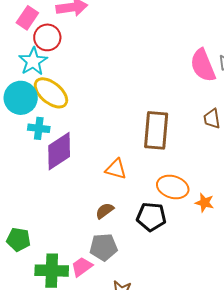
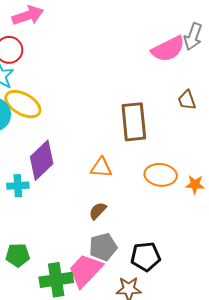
pink semicircle: (203, 65) -> (168, 49), turned -84
cyan cross: (39, 128) -> (18, 186), moved
black pentagon: (151, 217) -> (146, 257), moved
pink trapezoid: (82, 267) -> (85, 270), size x1.6

